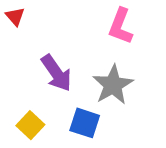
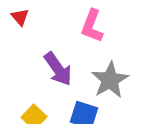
pink L-shape: (121, 26) -> (92, 26), moved

